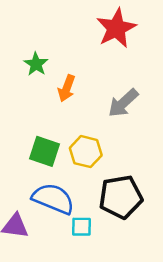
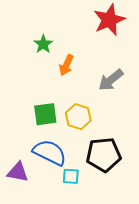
green square: (44, 151) -> (45, 114), turned -30

